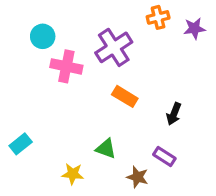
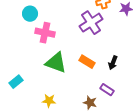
purple cross: (114, 47) -> (91, 23), moved
orange rectangle: (125, 96) -> (87, 62), moved
green triangle: (106, 149) -> (56, 63), moved, size x1.6

